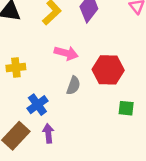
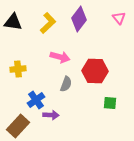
purple arrow: (48, 133) -> (51, 115), moved, turned 98

